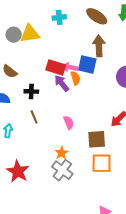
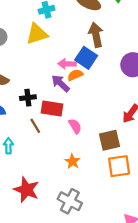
yellow triangle: (30, 34) -> (37, 34), moved
blue square: (87, 65) -> (86, 58), turned 30
red rectangle: (56, 67) -> (52, 108), moved
orange semicircle: (75, 78) -> (75, 75), turned -88
gray cross: (62, 170) -> (70, 201), moved

